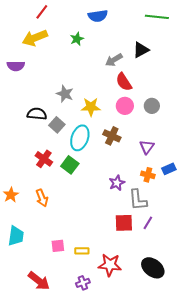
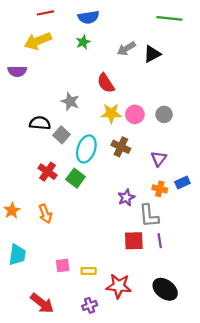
red line: (42, 12) -> (45, 13), turned 42
blue semicircle: (98, 16) -> (89, 17), moved
gray arrow: (114, 60) -> (126, 49), moved
red semicircle: (124, 82) -> (106, 83), moved
yellow star: (91, 107) -> (111, 113), moved
purple line: (148, 223) -> (160, 241), turned -40

